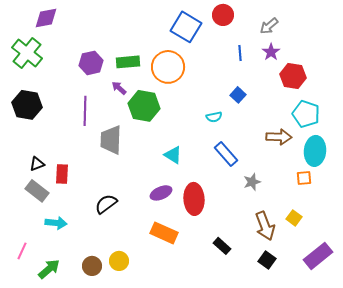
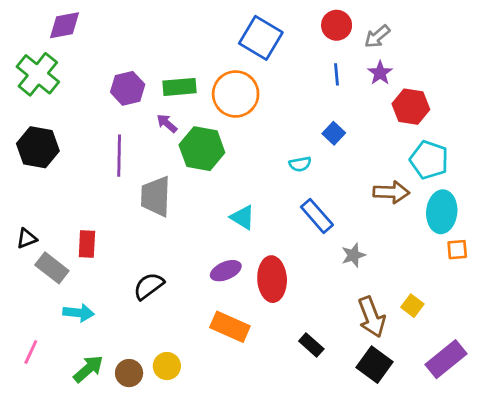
red circle: (223, 15) -> (337, 25), moved
black triangle: (37, 164) -> (27, 238), moved
orange square: (304, 178) -> (457, 250), moved
black square: (267, 260) -> (374, 365), size x1.4
green arrow: (49, 269) -> (88, 369), moved

